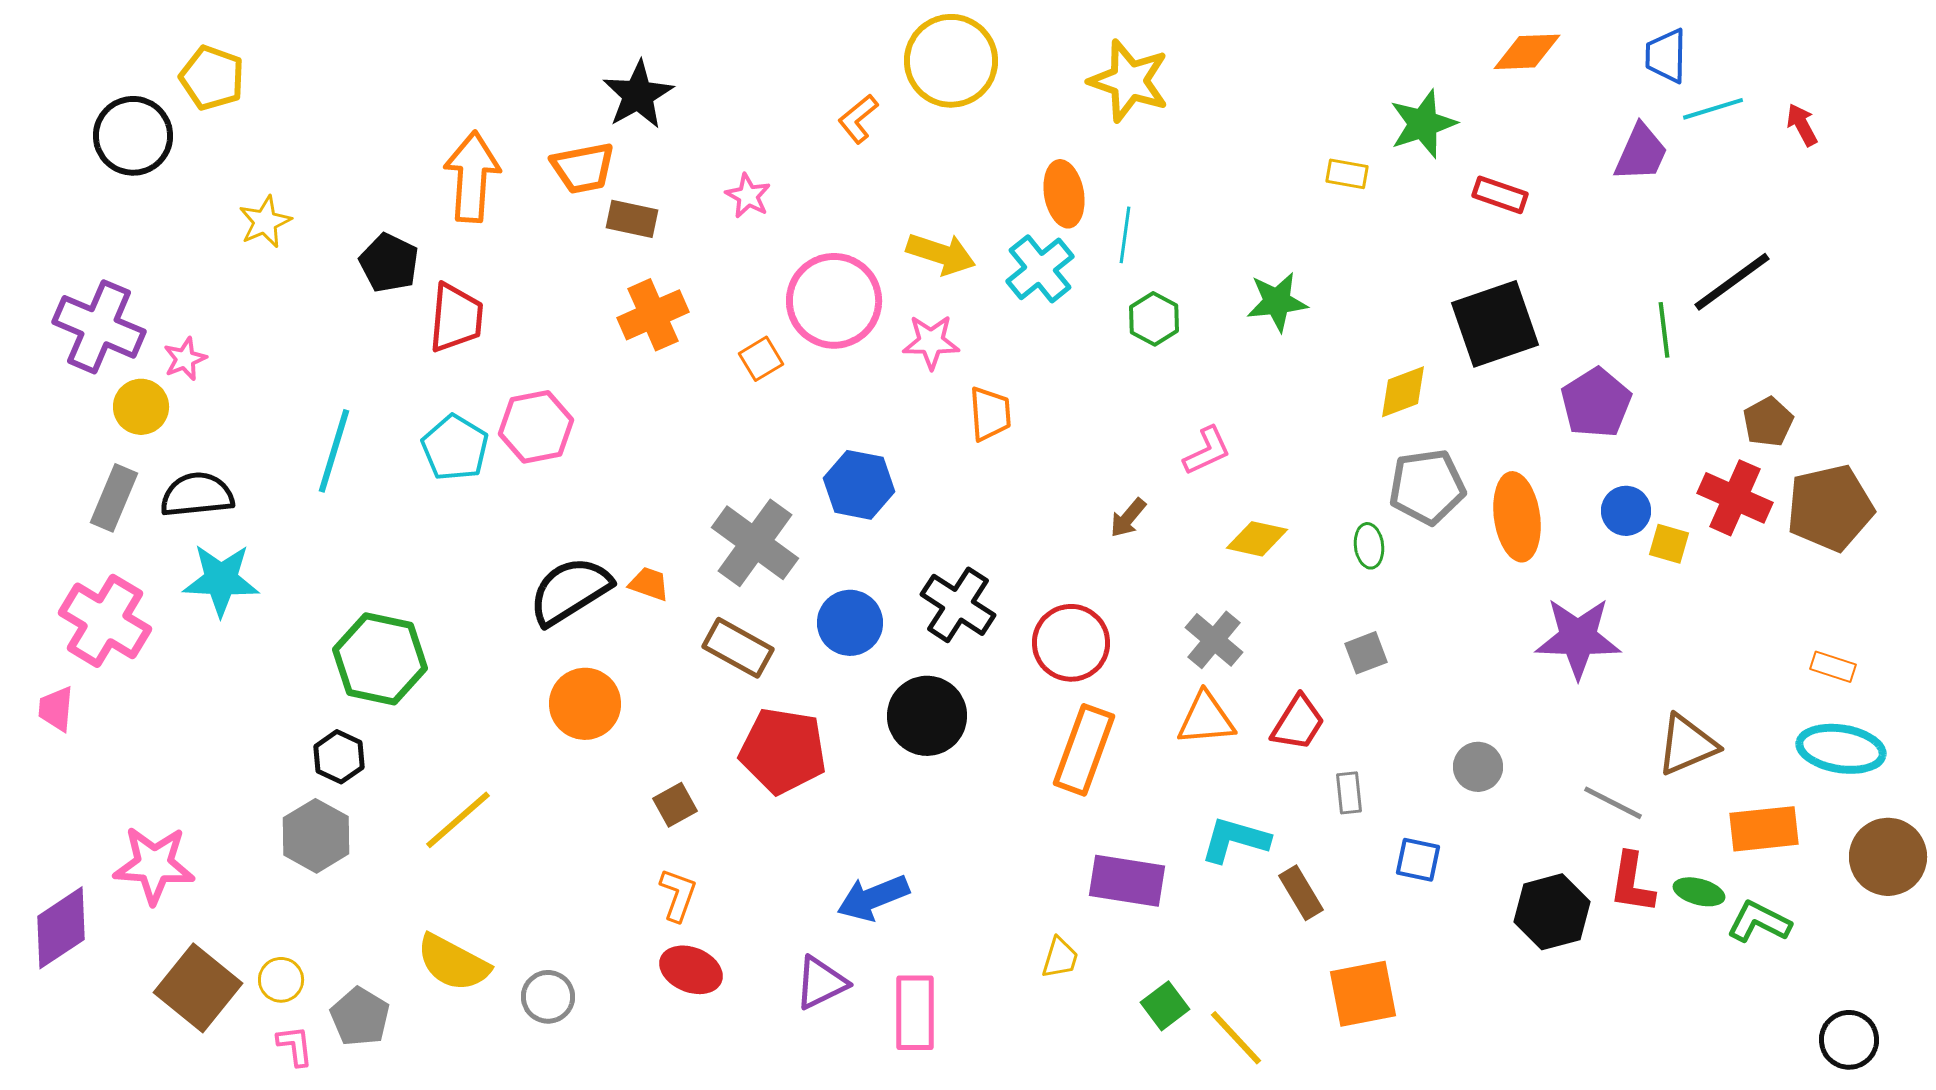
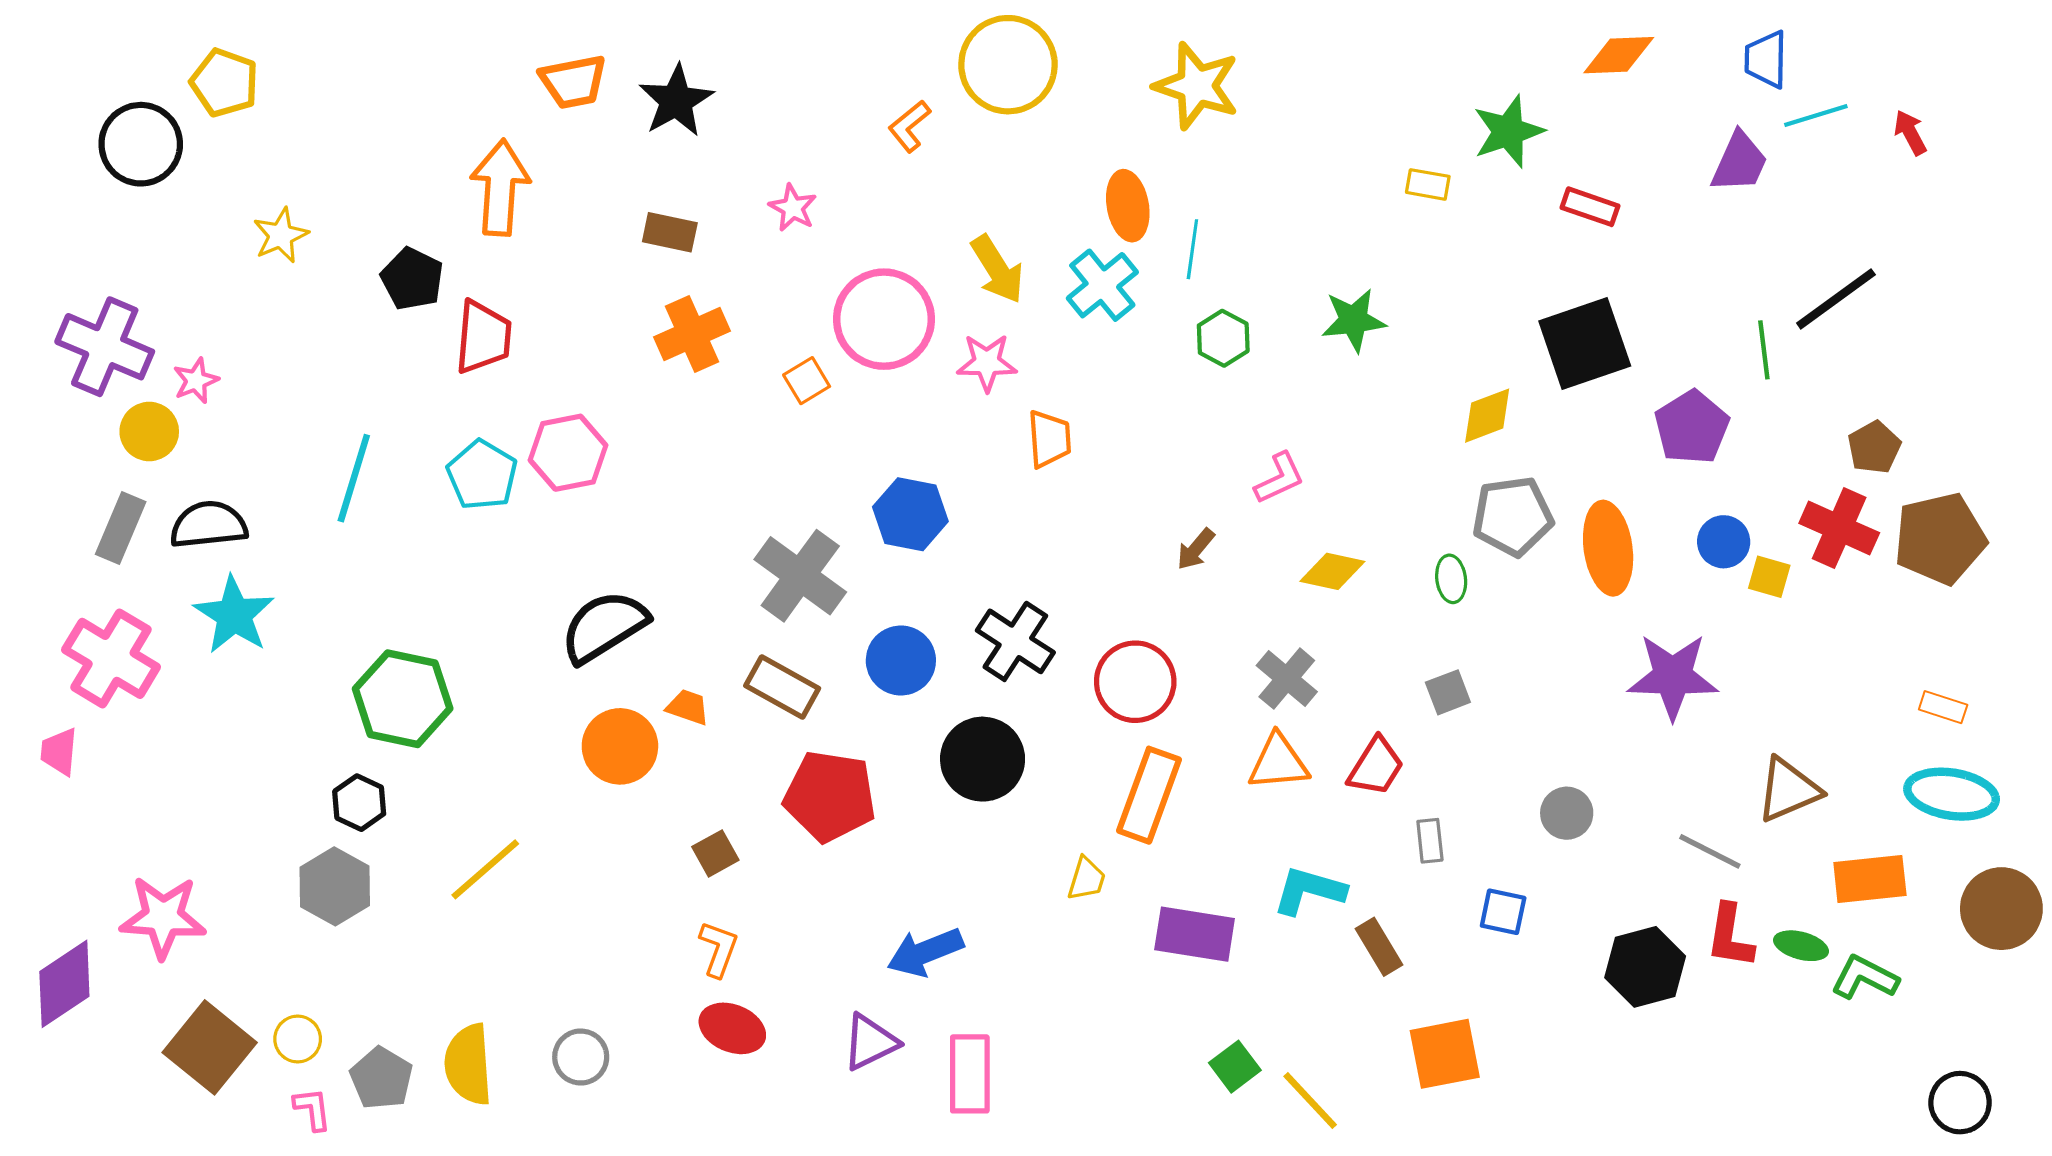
orange trapezoid: (583, 168) -> (573, 82), moved
yellow arrow: (941, 254) -> (997, 269), turned 40
cyan star: (221, 580) -> (234, 615), turned 30
orange trapezoid: (649, 584) -> (688, 707), moved
yellow trapezoid: (1060, 958) -> (1086, 879), moved
yellow semicircle: (453, 963) -> (468, 1064), moved, turned 58

